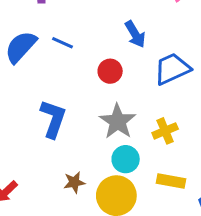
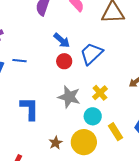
red circle: (110, 71) -> (64, 61), moved
cyan circle: (126, 159) -> (93, 116), moved
yellow rectangle: (171, 181) -> (116, 132), moved, turned 66

